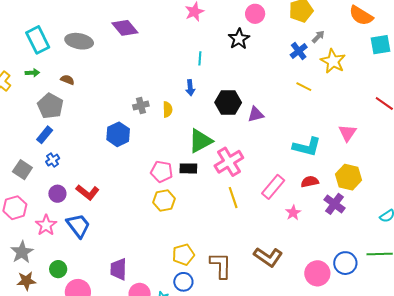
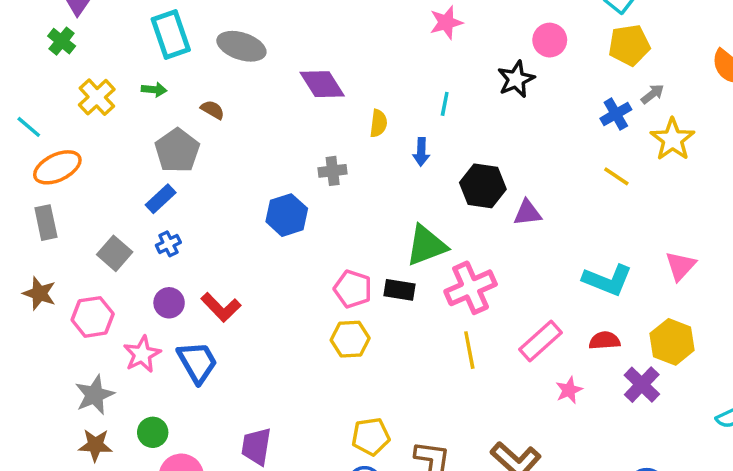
purple diamond: (125, 28) -> (322, 84), moved
yellow semicircle: (168, 109) -> (378, 123), moved

